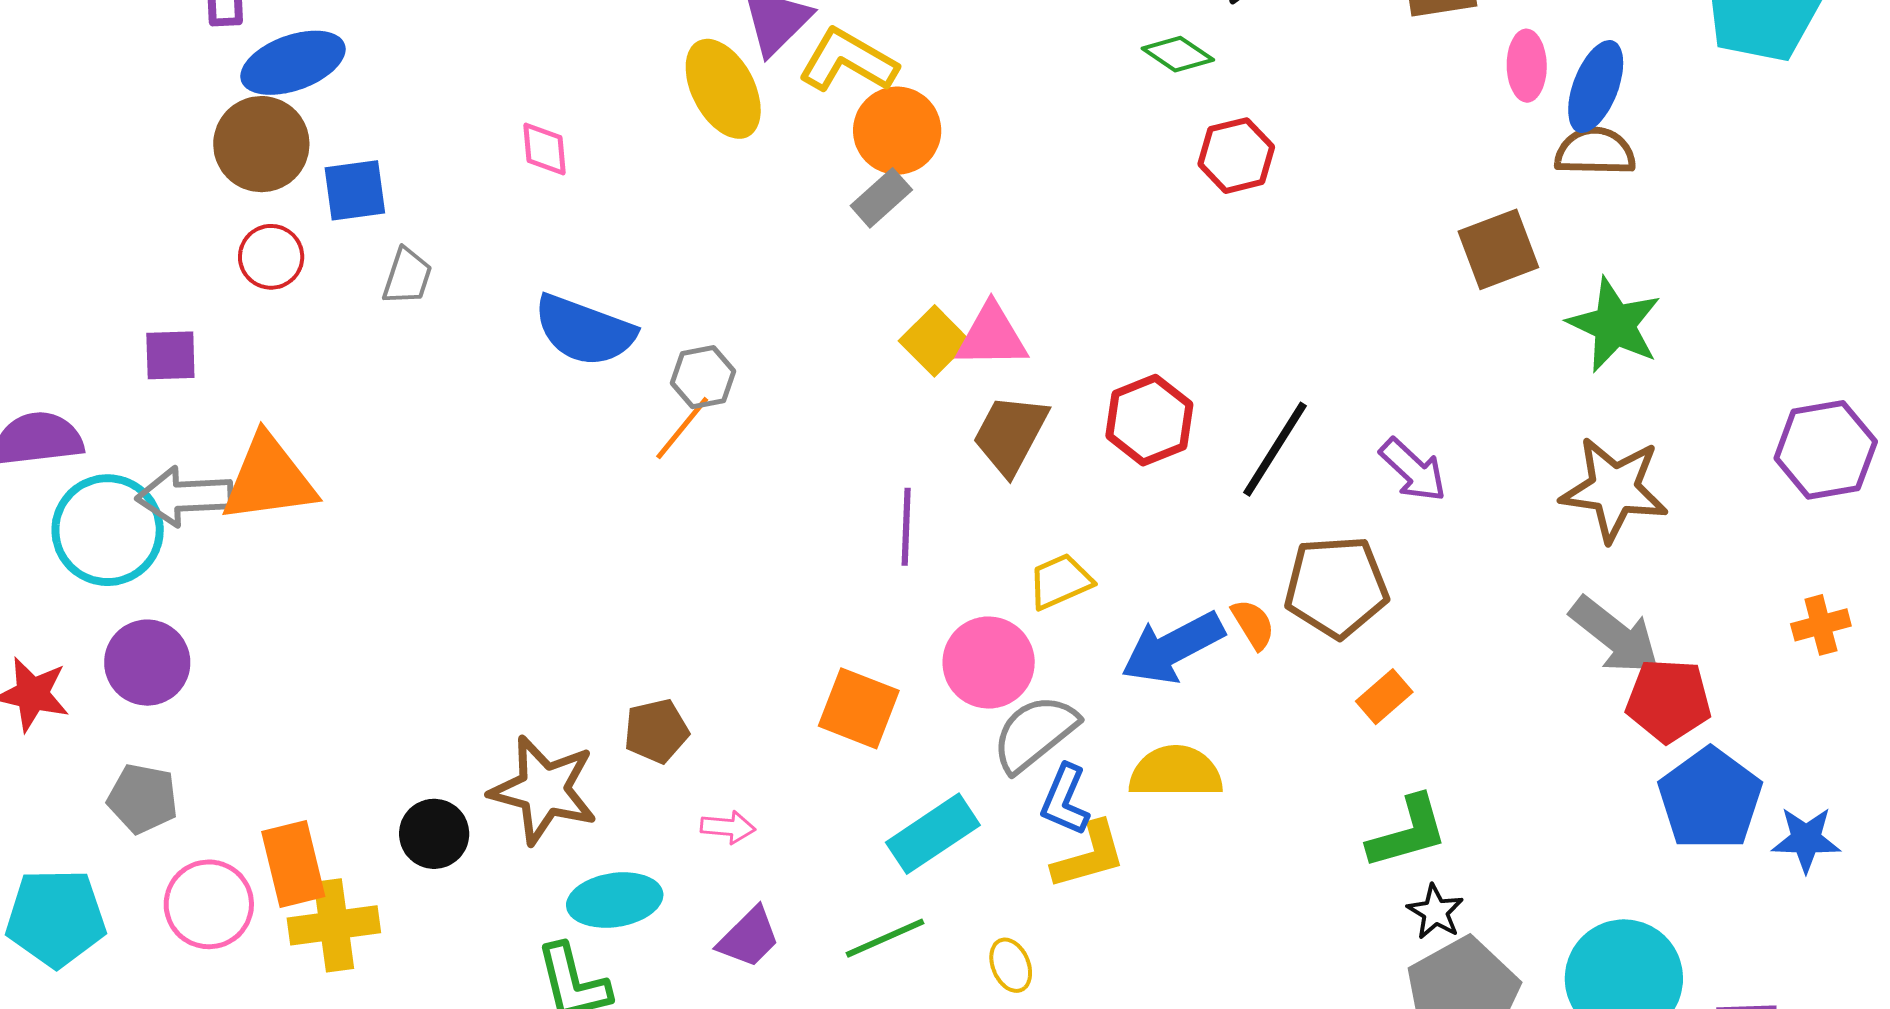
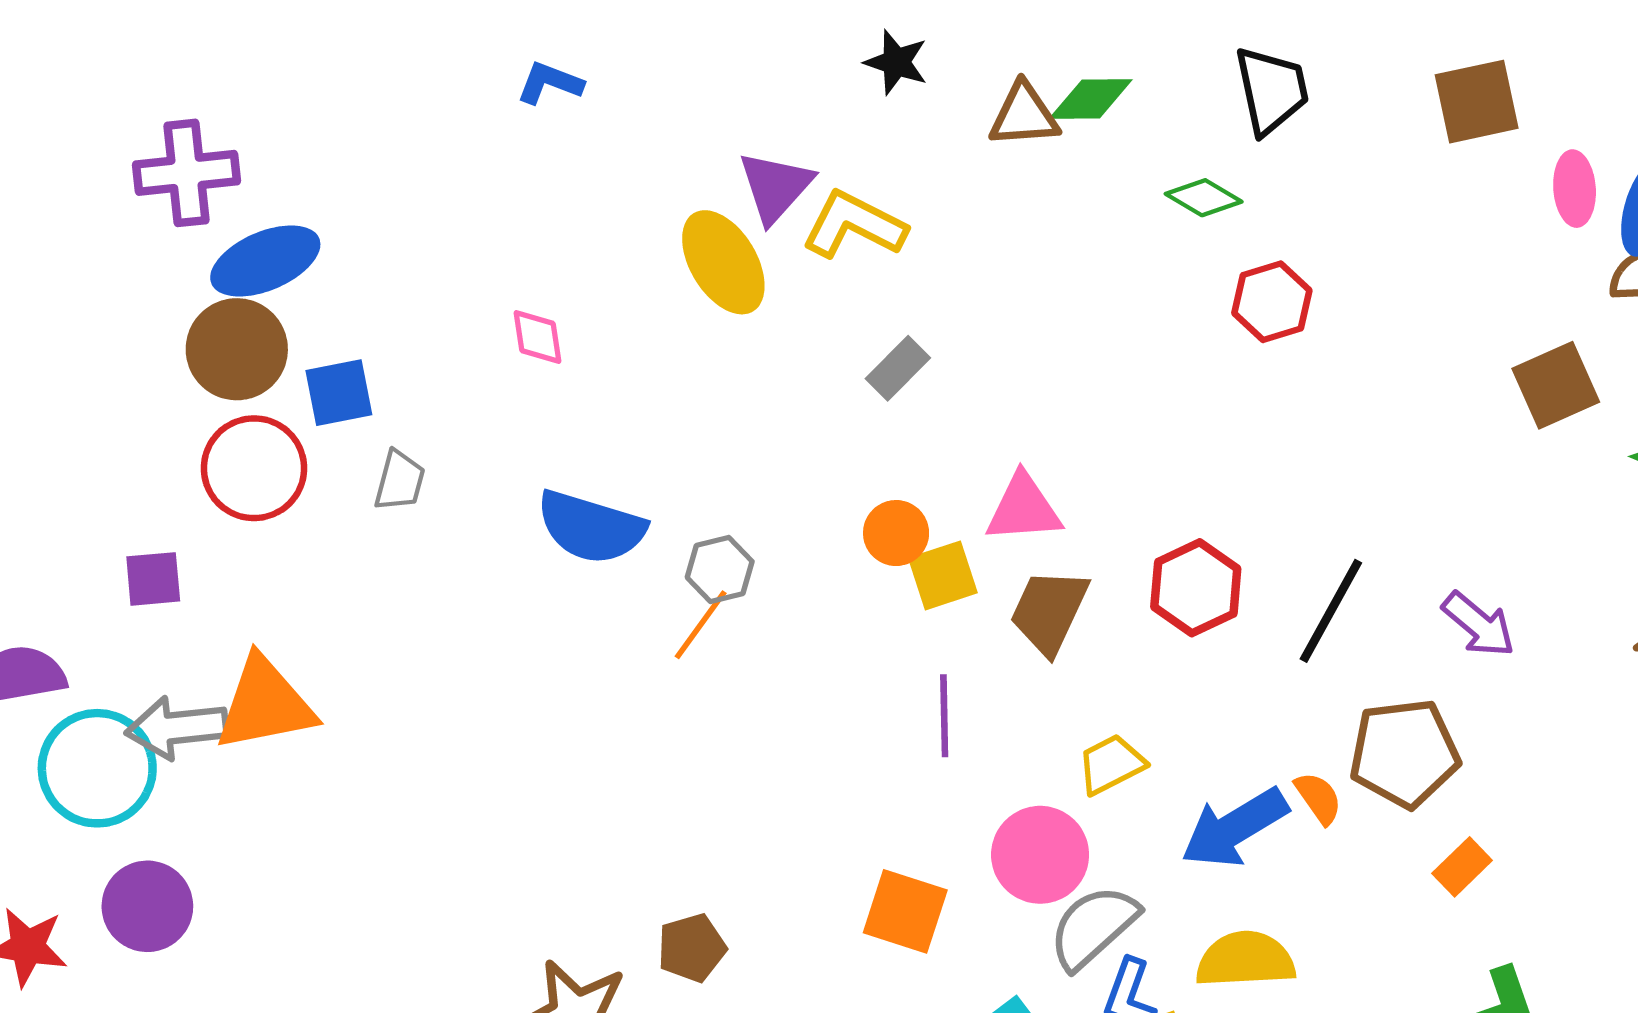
orange circle: (897, 131) -> (896, 533), moved, size x0.7
red circle: (271, 257) -> (254, 468), size x1.5
yellow square: (934, 341) -> (943, 575), moved, turned 30

